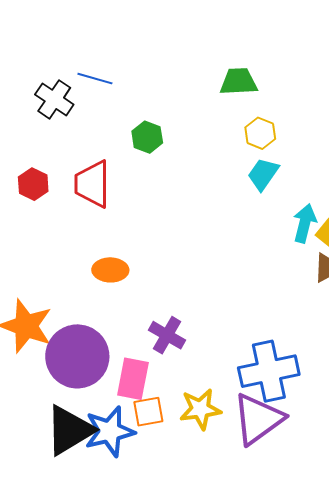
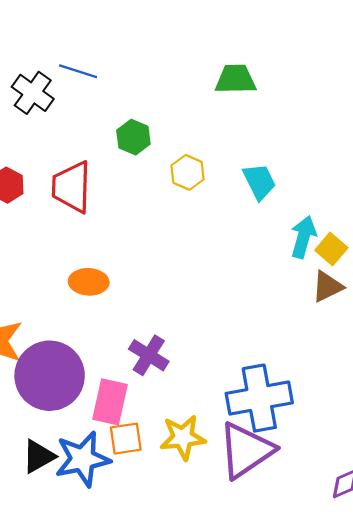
yellow hexagon: (260, 133) -> (188, 172), moved
cyan trapezoid: (263, 174) -> (259, 182), turned 117
black triangle: (69, 430) -> (39, 456), size x0.6

